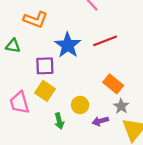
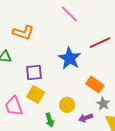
red line: (105, 41) -> (100, 43), moved
blue star: (68, 45) -> (70, 58), moved

